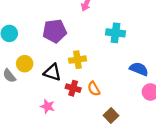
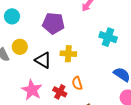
red cross: (73, 88) -> (60, 92), moved
pink star: (47, 106) -> (32, 90), size x1.5

